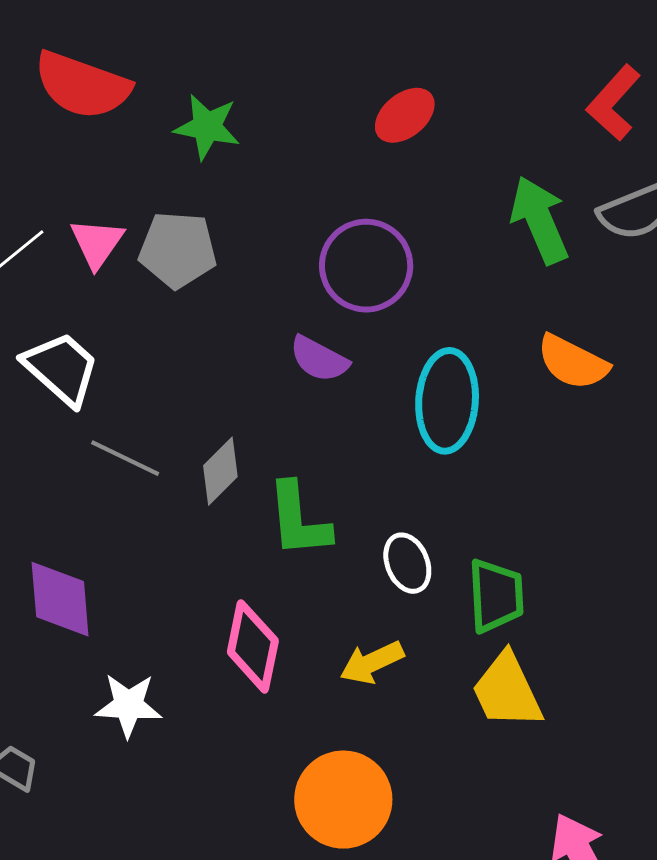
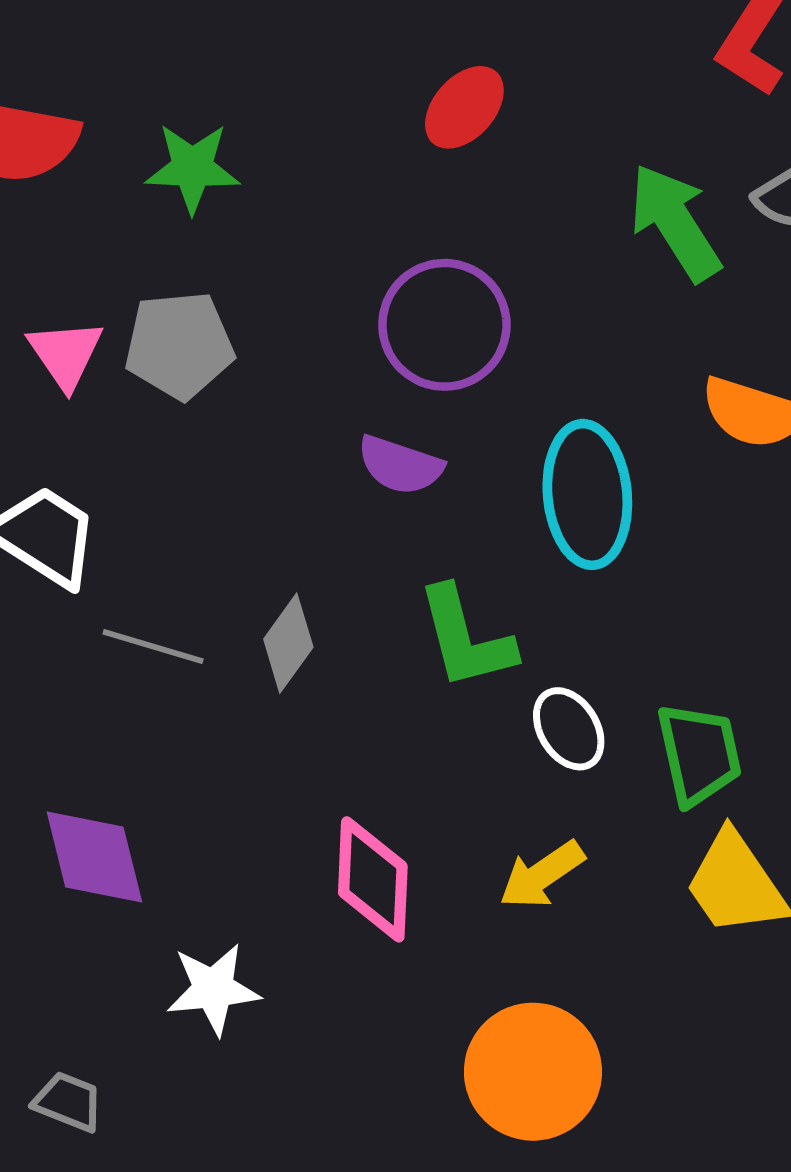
green L-shape: (299, 520) -> (466, 638), moved

